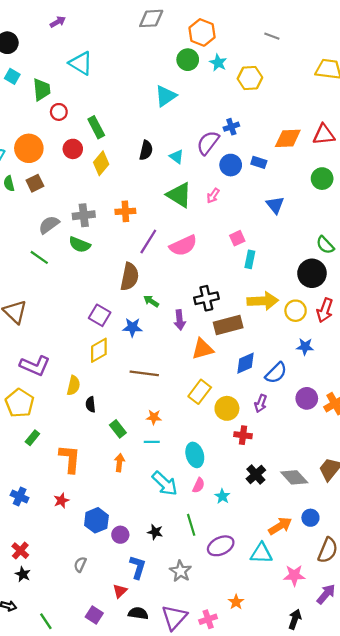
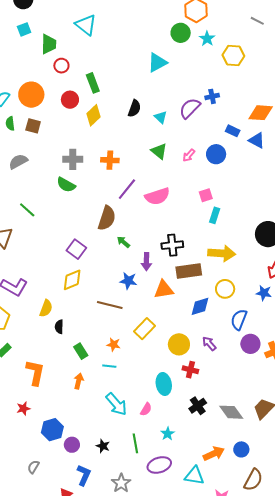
cyan square: (12, 76) -> (24, 29), turned 32
blue circle: (231, 165) -> (216, 154), moved
brown square: (35, 183) -> (33, 126), turned 35
green triangle: (179, 195) -> (159, 151), size x0.7
blue triangle: (275, 205) -> (257, 140), moved, turned -30
gray semicircle: (49, 225) -> (18, 162), moved
green line: (39, 257) -> (27, 210), moved
yellow circle: (296, 311) -> (225, 289), moved
blue star: (132, 327) -> (128, 281), moved
blue star: (305, 347) -> (264, 293), moved
blue semicircle: (276, 373) -> (239, 320), moved, turned 150
yellow rectangle: (200, 392) -> (144, 329), moved
purple arrow: (261, 403) -> (209, 344), turned 112
cyan ellipse: (195, 455) -> (164, 384), moved
cyan star: (222, 496) -> (168, 434), moved

